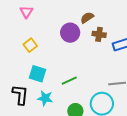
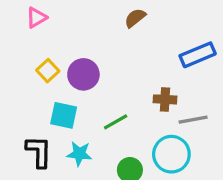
pink triangle: (26, 12) -> (36, 18), turned 32
purple circle: (70, 33) -> (83, 74), moved
brown cross: (99, 34) -> (165, 99), moved

